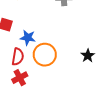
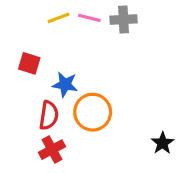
black star: (88, 56) -> (163, 143), moved

